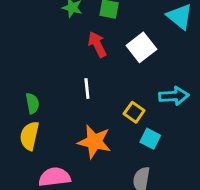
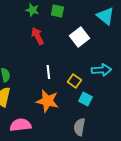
red arrow: (97, 44) -> (37, 36), moved
white line: (87, 89) -> (48, 72), moved

